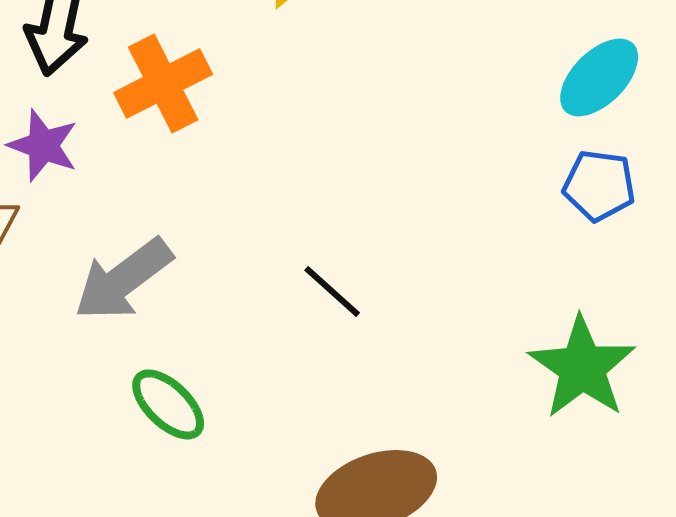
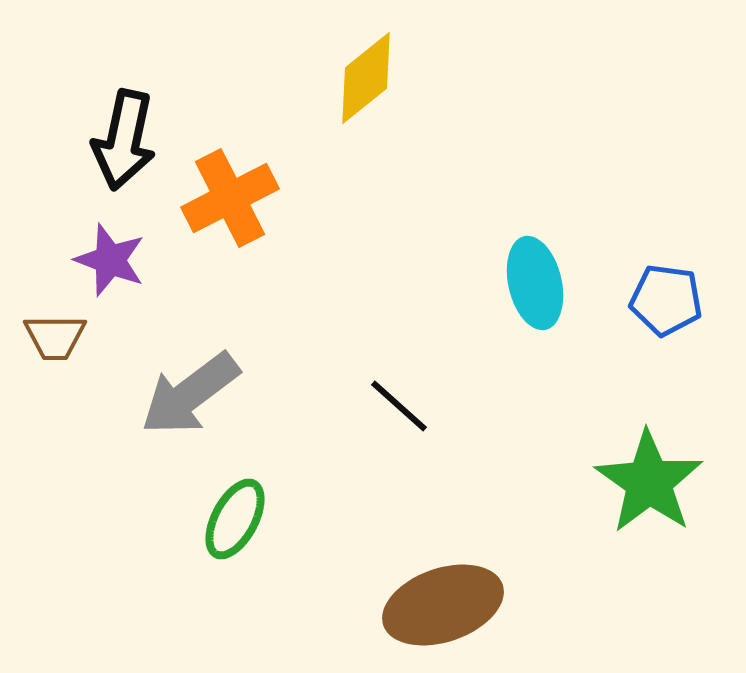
cyan ellipse: (599, 77) -> (535, 283), moved, turned -58
green ellipse: (168, 404) -> (235, 519), turned 74

